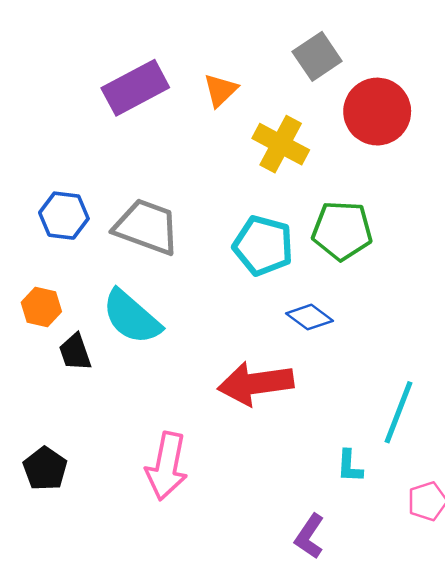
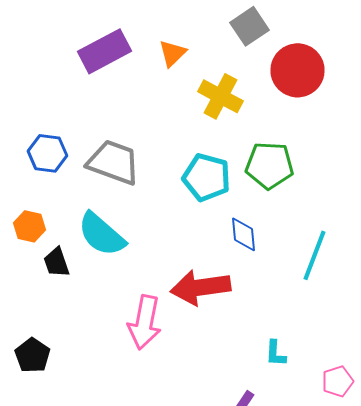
blue diamond: (310, 317) -> (244, 234), turned 48
cyan line: (398, 412) -> (314, 255), moved
pink arrow: (167, 466) -> (144, 322), moved

